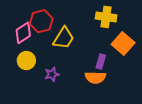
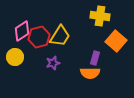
red hexagon: (41, 21) -> (39, 37), moved
yellow circle: (26, 60) -> (15, 57), moved
purple star: (52, 74) -> (53, 63), moved

